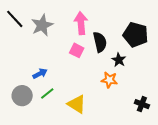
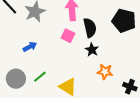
black star: (119, 60) -> (92, 50), moved
blue arrow: (40, 74) -> (30, 47), moved
orange star: (109, 80) -> (105, 72), moved

